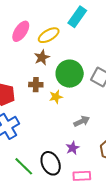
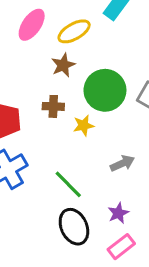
purple star: (73, 148) -> (118, 213), moved
green line: (24, 166) -> (68, 184), moved
pink rectangle: (82, 176) -> (121, 247), turned -36

